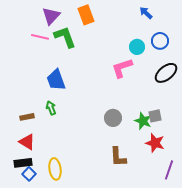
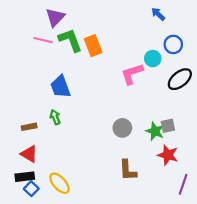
orange rectangle: (86, 15) -> (93, 46), moved
cyan circle: (137, 47) -> (153, 59), moved
yellow ellipse: (55, 169) -> (59, 183), turned -35

